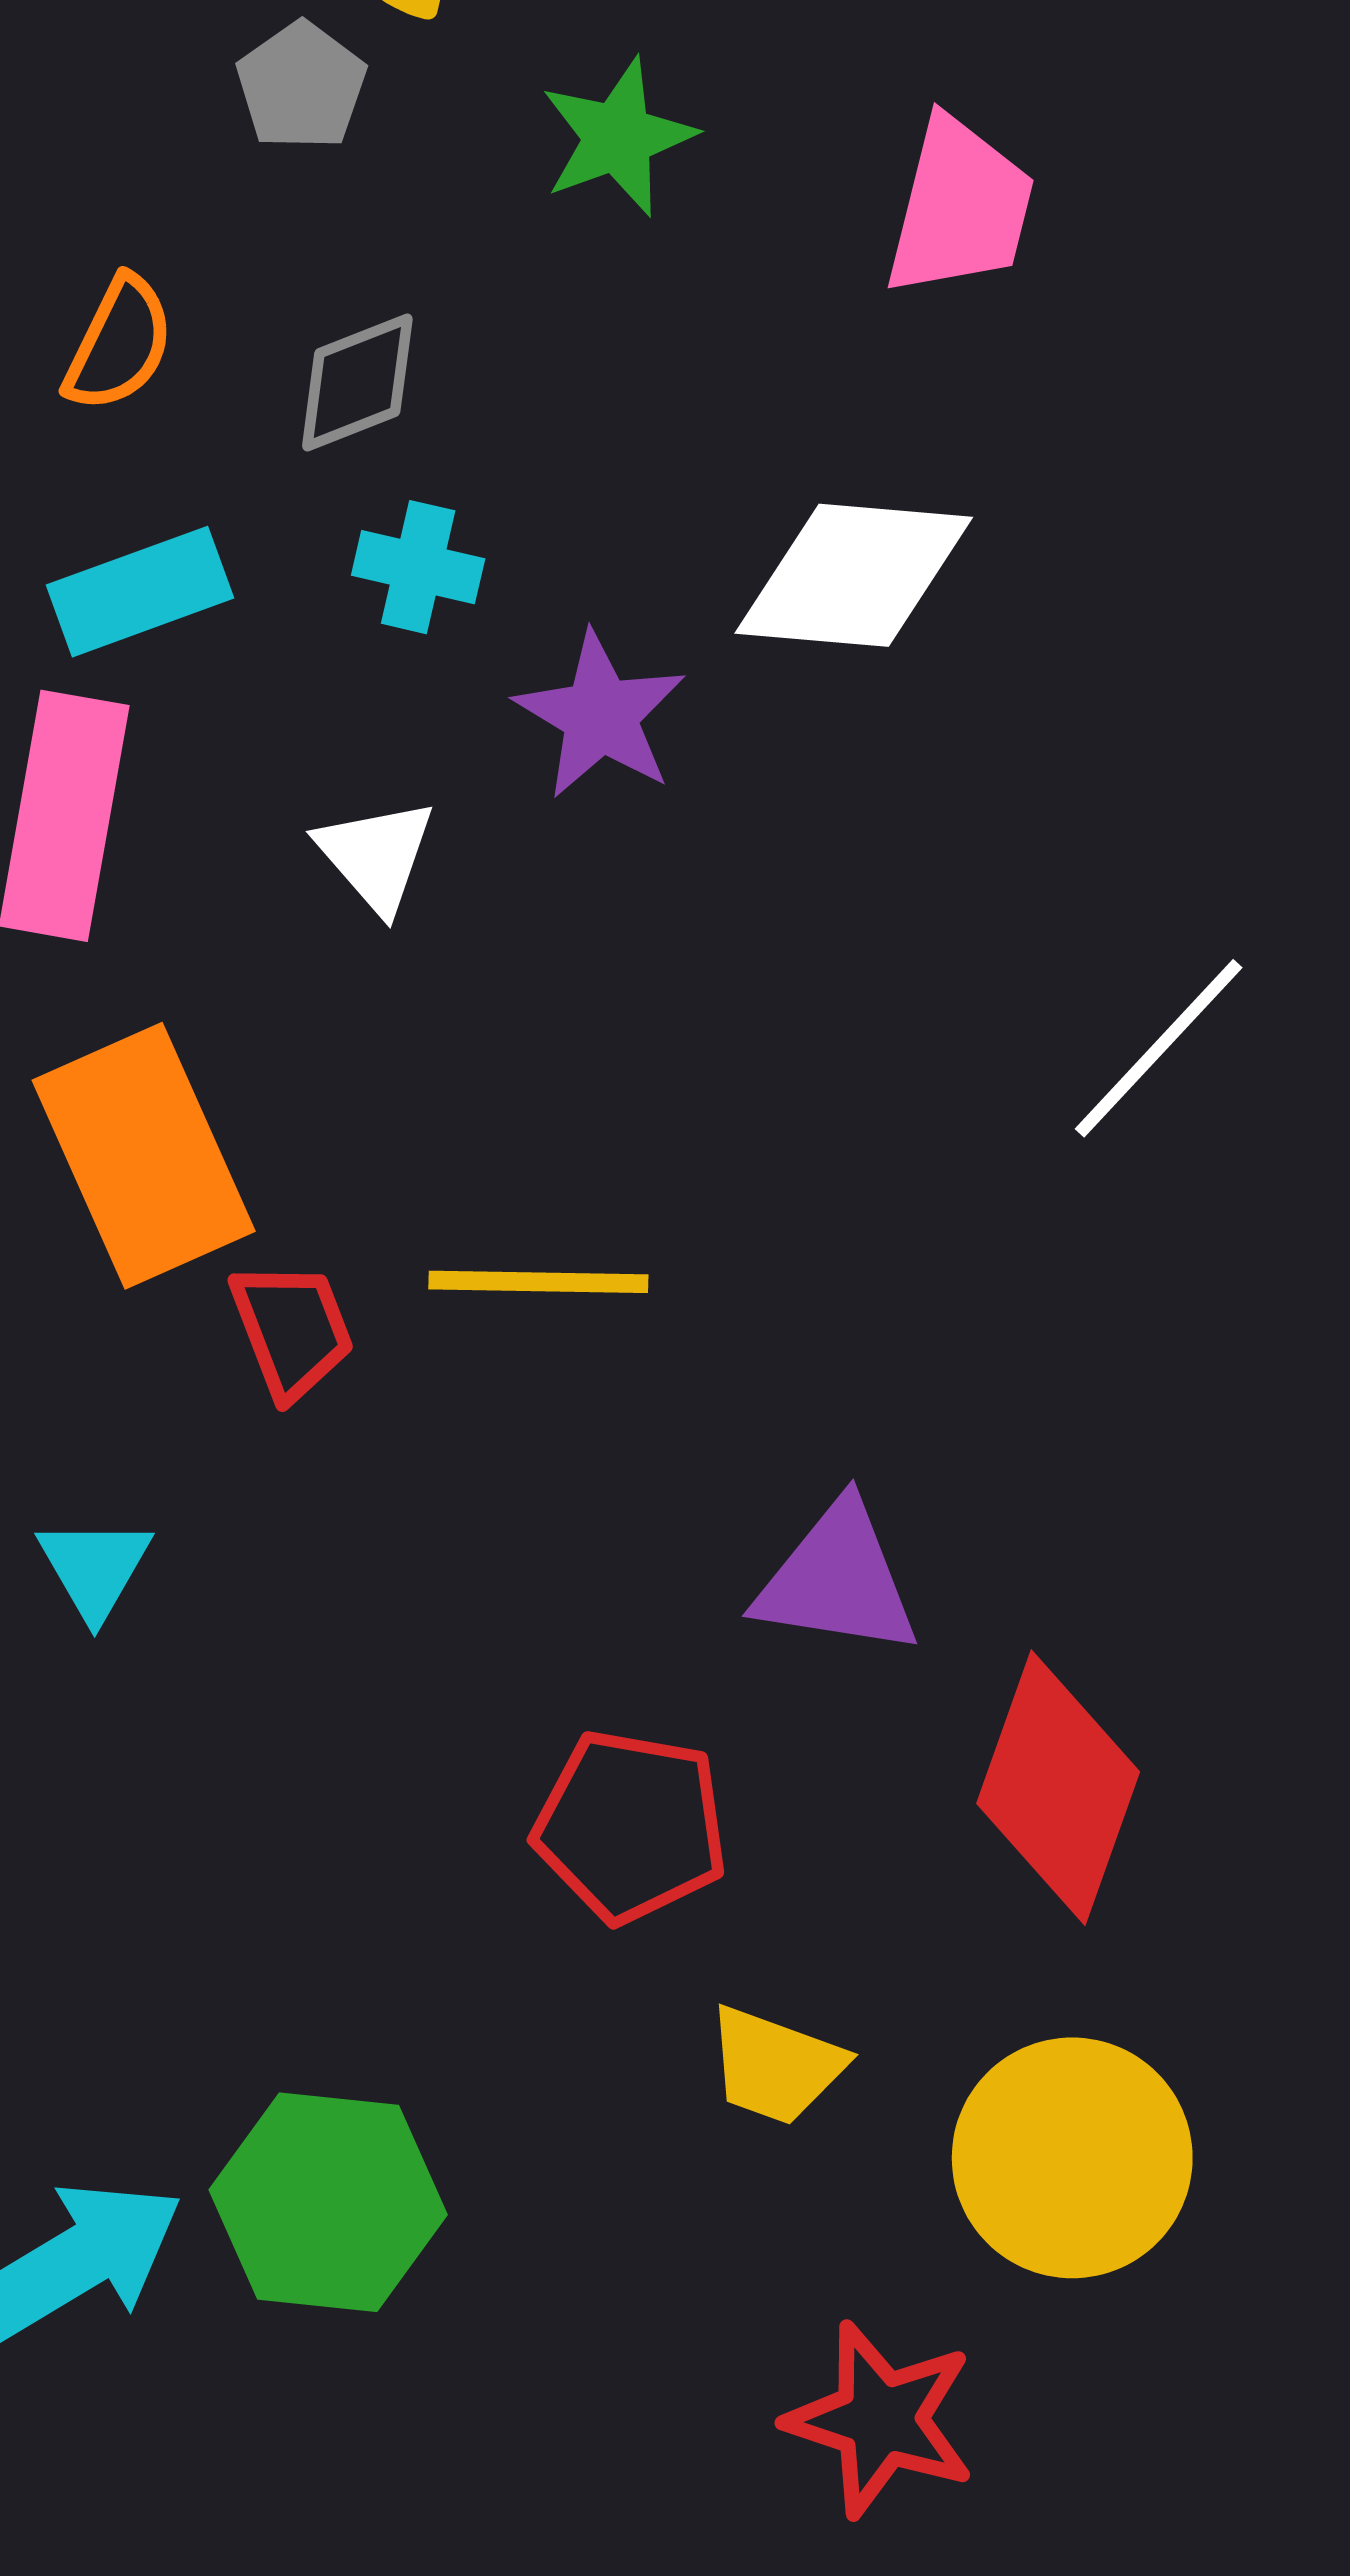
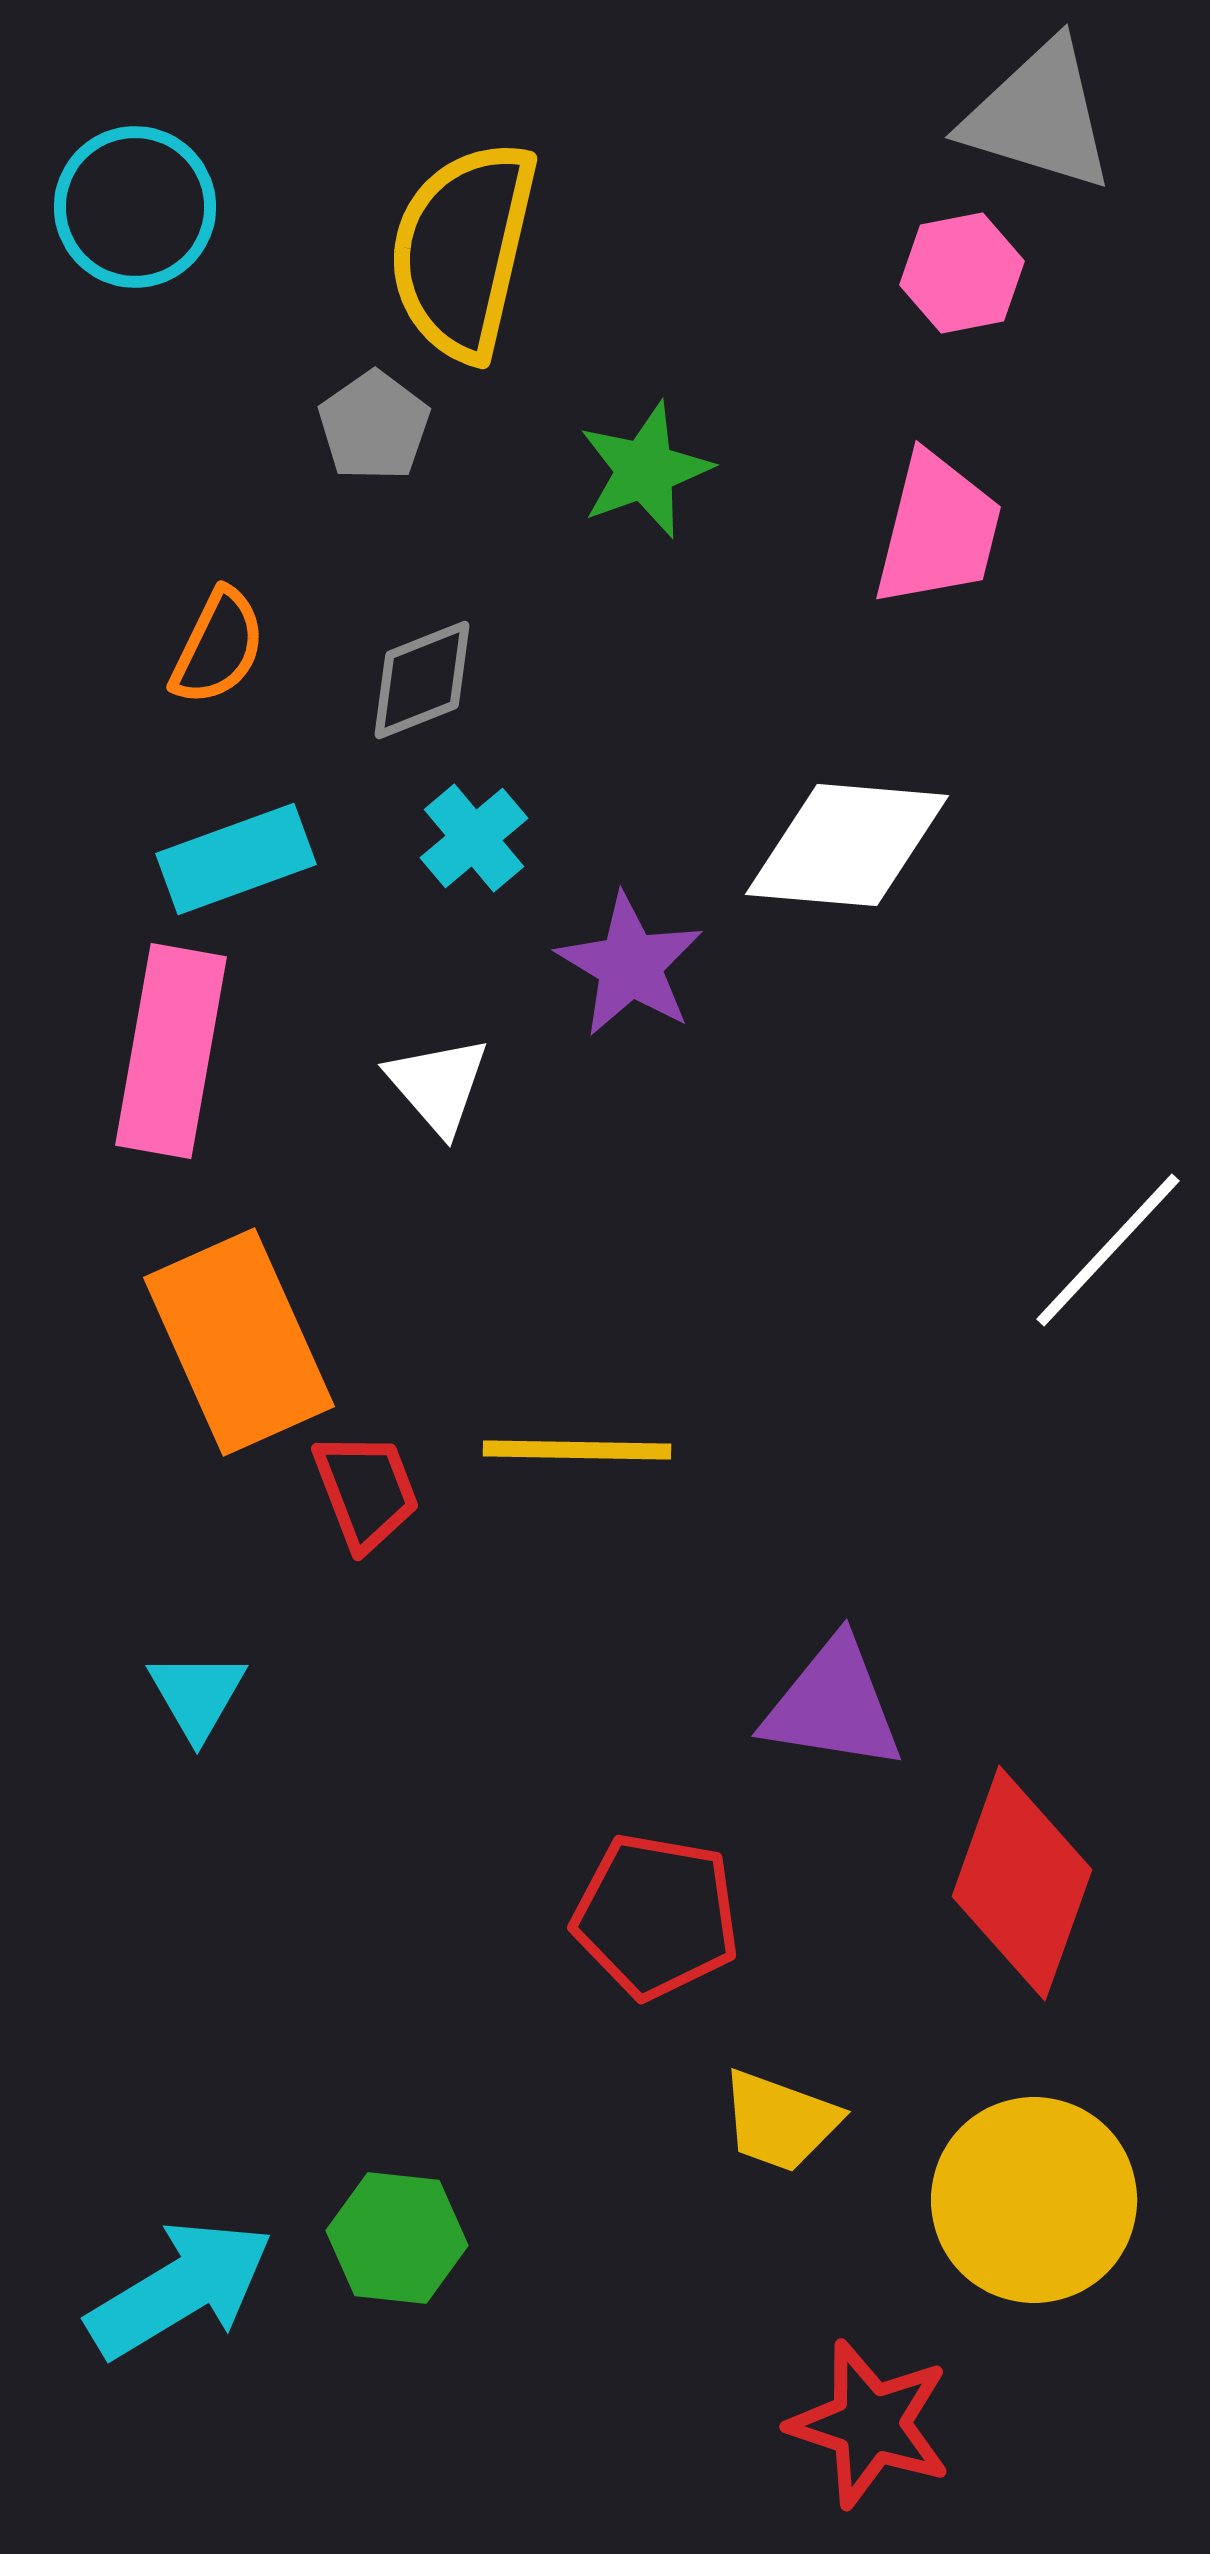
cyan cross: (418, 567) -> (474, 838), turned 37
green hexagon: (328, 2202) -> (397, 2238), size x0.7

